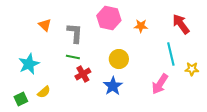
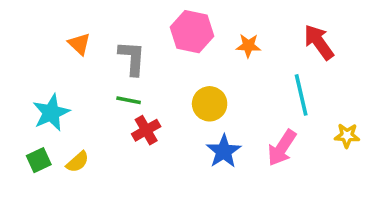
yellow star: (192, 69) -> (347, 135), moved
blue star: (113, 86) -> (224, 151), moved
green square: (21, 99) -> (39, 160), moved

